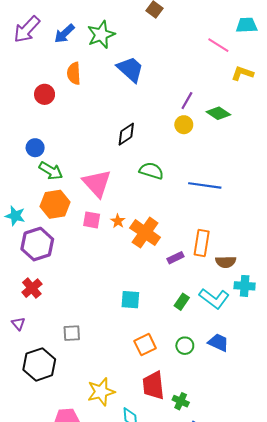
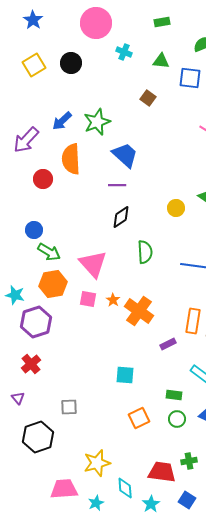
purple arrow: (27, 29) -> (26, 140), moved
orange semicircle: (74, 73) -> (71, 159), size x1.4
purple line: (187, 101) -> (117, 185), moved, turned 60
green semicircle: (151, 171) -> (145, 252), turned 70
purple rectangle: (175, 258) -> (168, 344), moved
green rectangle: (182, 302) -> (174, 395), moved, turned 63
red trapezoid: (153, 385) -> (162, 472), moved, turned 104
green cross: (181, 401) -> (189, 461), moved, turned -35

